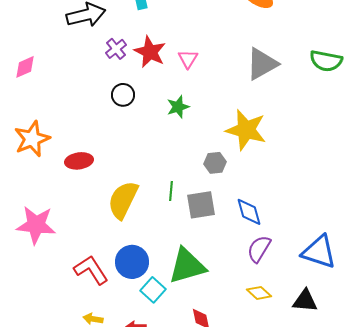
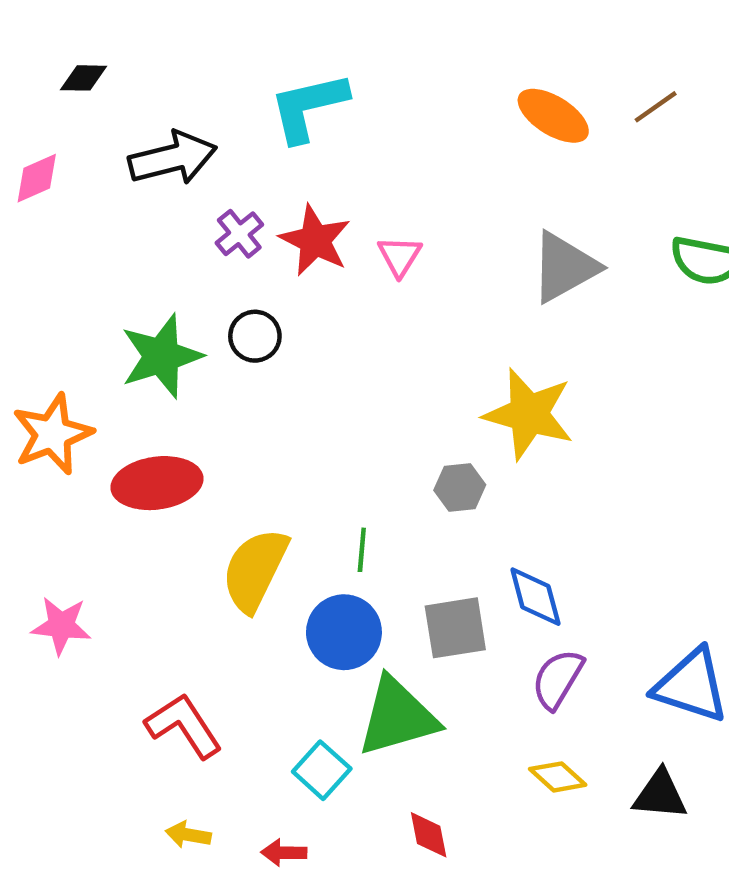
pink diamond: (25, 67) -> (37, 178), moved
green star: (178, 107) -> (161, 356), moved, size x1.6
red ellipse: (79, 161) -> (157, 483), size x1.4
gray square: (201, 205) -> (455, 628), moved
pink star: (36, 225) -> (61, 626), size x0.7
blue circle: (132, 262) -> (344, 632), moved

